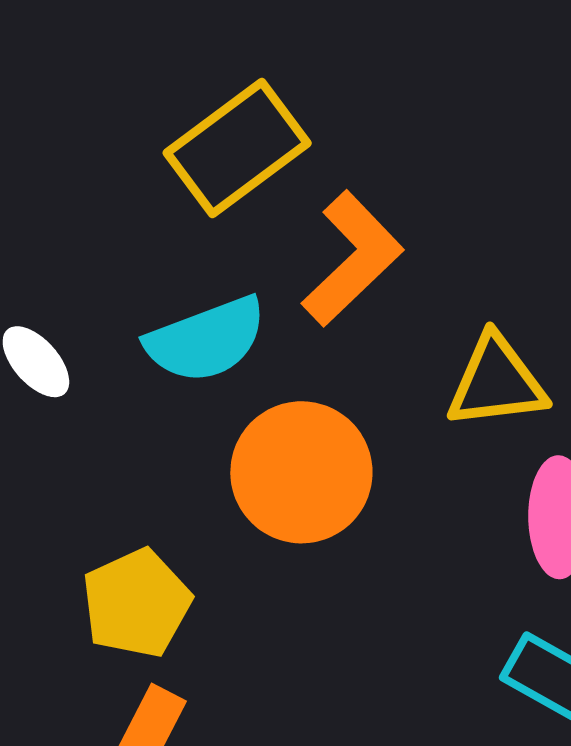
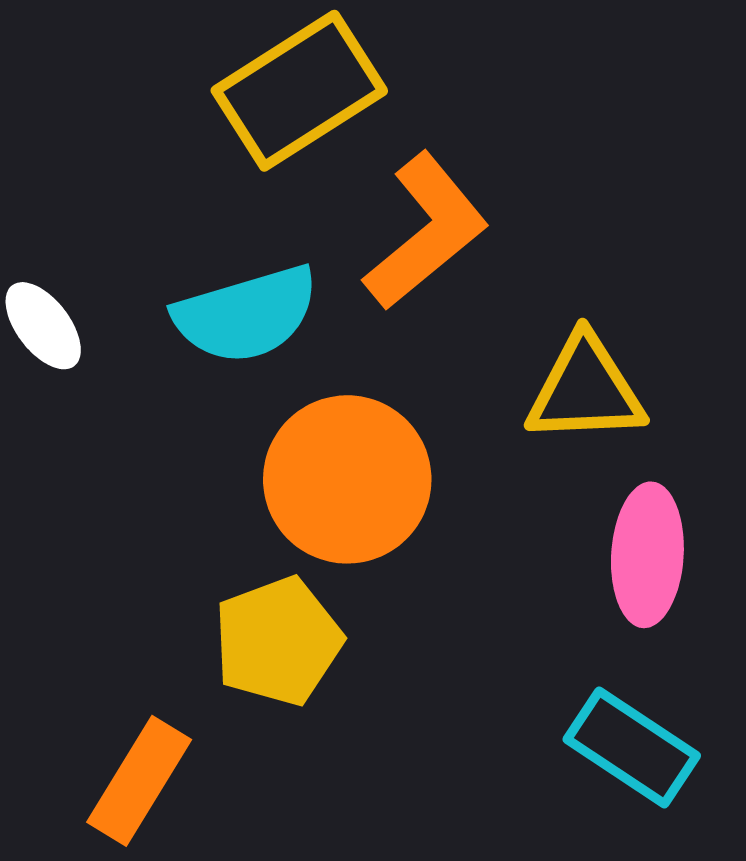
yellow pentagon: (136, 603) -> (278, 641), moved

